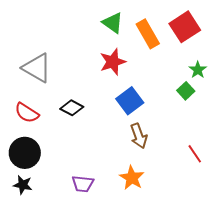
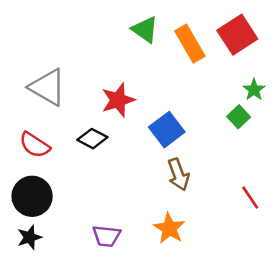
red star: (113, 62) -> (118, 100), moved
black star: (23, 185) -> (29, 237), turned -30

